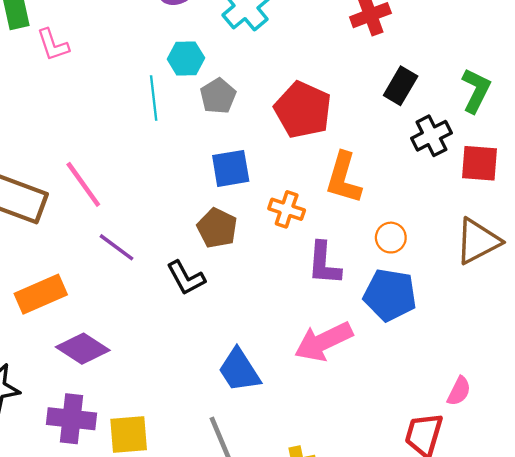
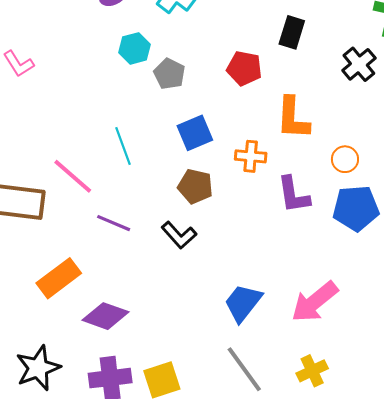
black rectangle: (401, 86) -> (292, 32), moved
cyan line: (154, 98) -> (123, 146), moved
red pentagon: (303, 110) -> (244, 68), size x0.7
pink arrow: (324, 342) -> (315, 302), moved
blue trapezoid: (239, 370) -> (243, 303), turned 84

